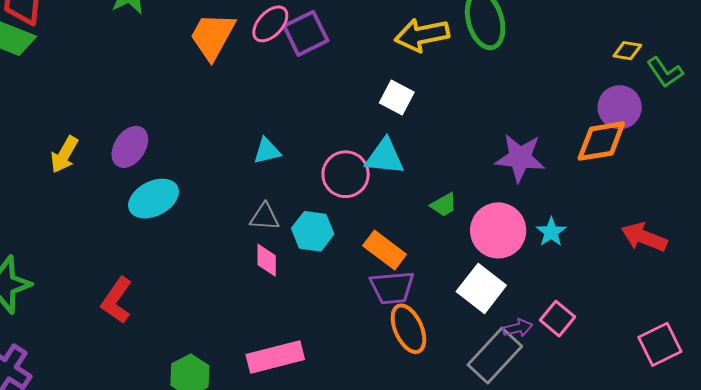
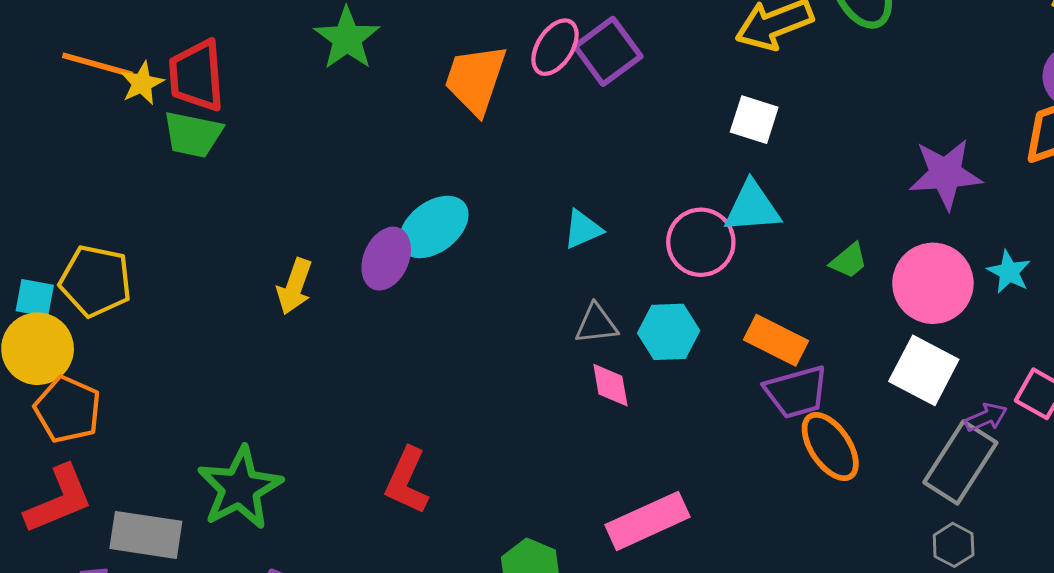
cyan ellipse: (154, 199) -> (434, 227), moved

